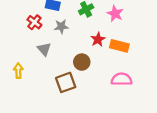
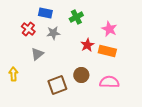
pink star: (115, 14) -> (109, 29), moved
gray triangle: (44, 49) -> (37, 54), turned 32
brown circle: (82, 62) -> (81, 75), moved

